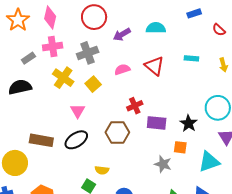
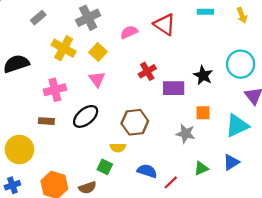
pink cross: (53, 46) -> (55, 90), moved
gray rectangle: (28, 58) -> (38, 18), moved
pink triangle: (78, 111) -> (97, 79), moved
black star: (189, 123) -> (203, 75), moved
brown hexagon: (117, 132) -> (135, 122), moved
brown rectangle: (41, 140) -> (46, 121), size x0.6

